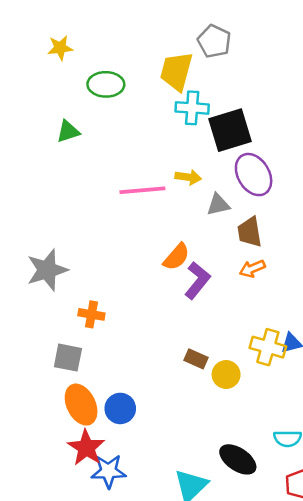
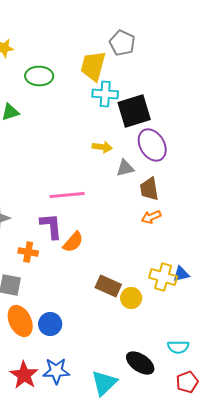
pink line: (142, 190) -> (67, 195), moved
orange semicircle: (176, 257) -> (73, 242), moved
purple L-shape: (197, 280) -> (51, 226), moved, turned -44
brown rectangle: (196, 359) -> (108, 286), size x1.4
red star: (86, 448) -> (24, 375), moved
blue star: (108, 471) -> (56, 371), moved

